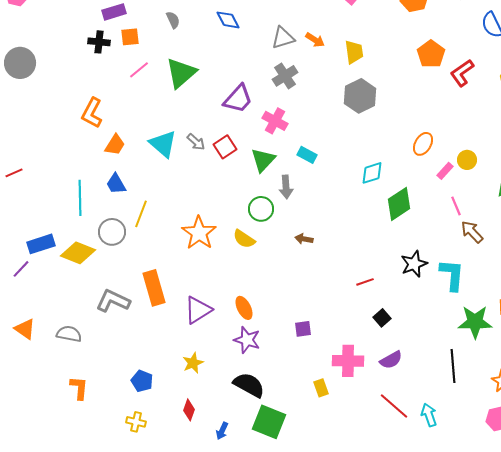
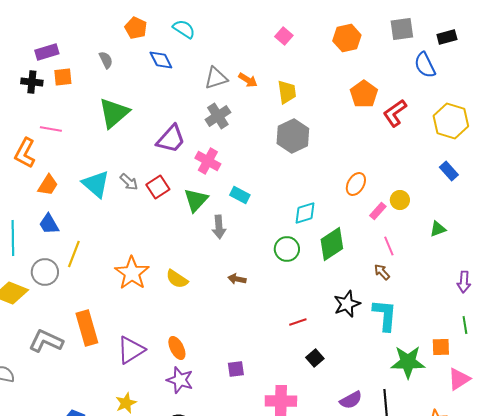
pink line: (139, 70) -> (51, 129), moved, turned 50
green circle: (261, 209) -> (287, 249), moved
brown arrow: (472, 232) -> (382, 272), moved, size x0.7
purple semicircle: (391, 360) -> (351, 400), moved

